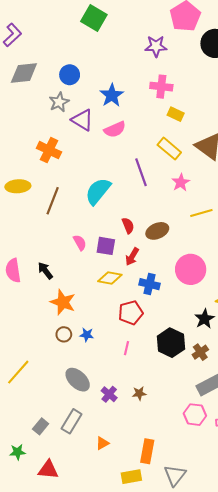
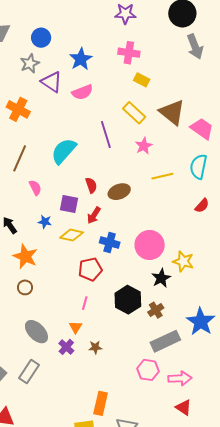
pink semicircle: (80, 243) -> (35, 188), moved
pink circle: (191, 269) -> (150, 245), moved
blue star: (87, 335) -> (45, 222), moved
orange triangle: (102, 443) -> (76, 327), moved, turned -32

